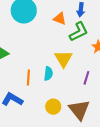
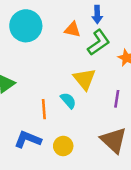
cyan semicircle: (48, 74) -> (68, 100), turned -40
yellow circle: (53, 107) -> (63, 146), moved

